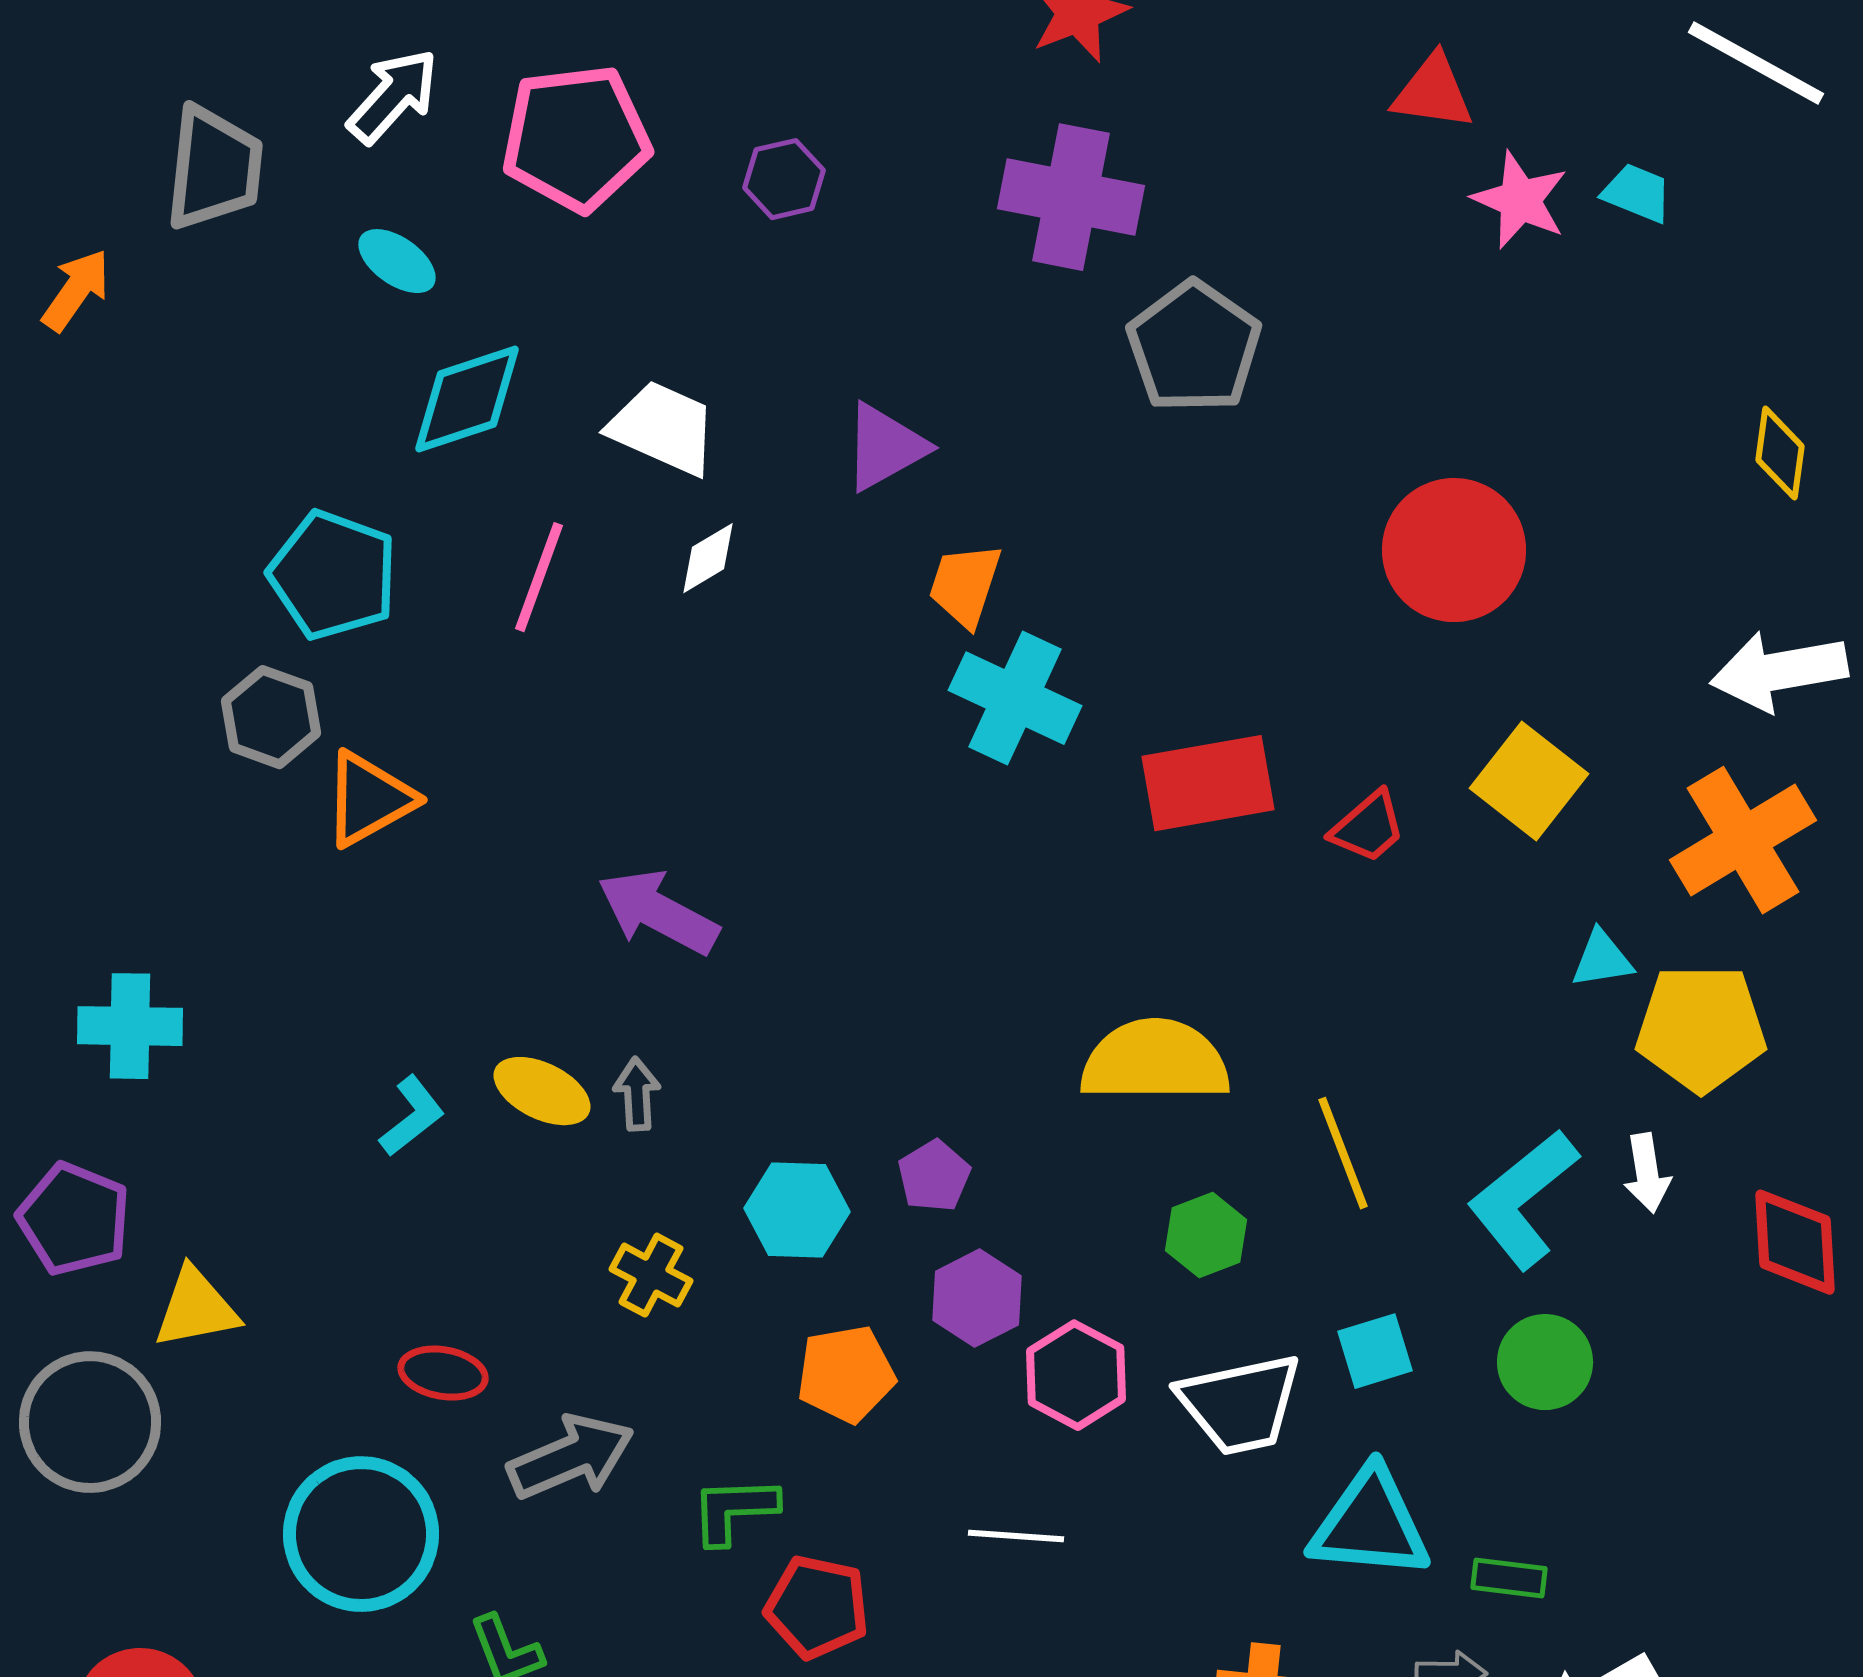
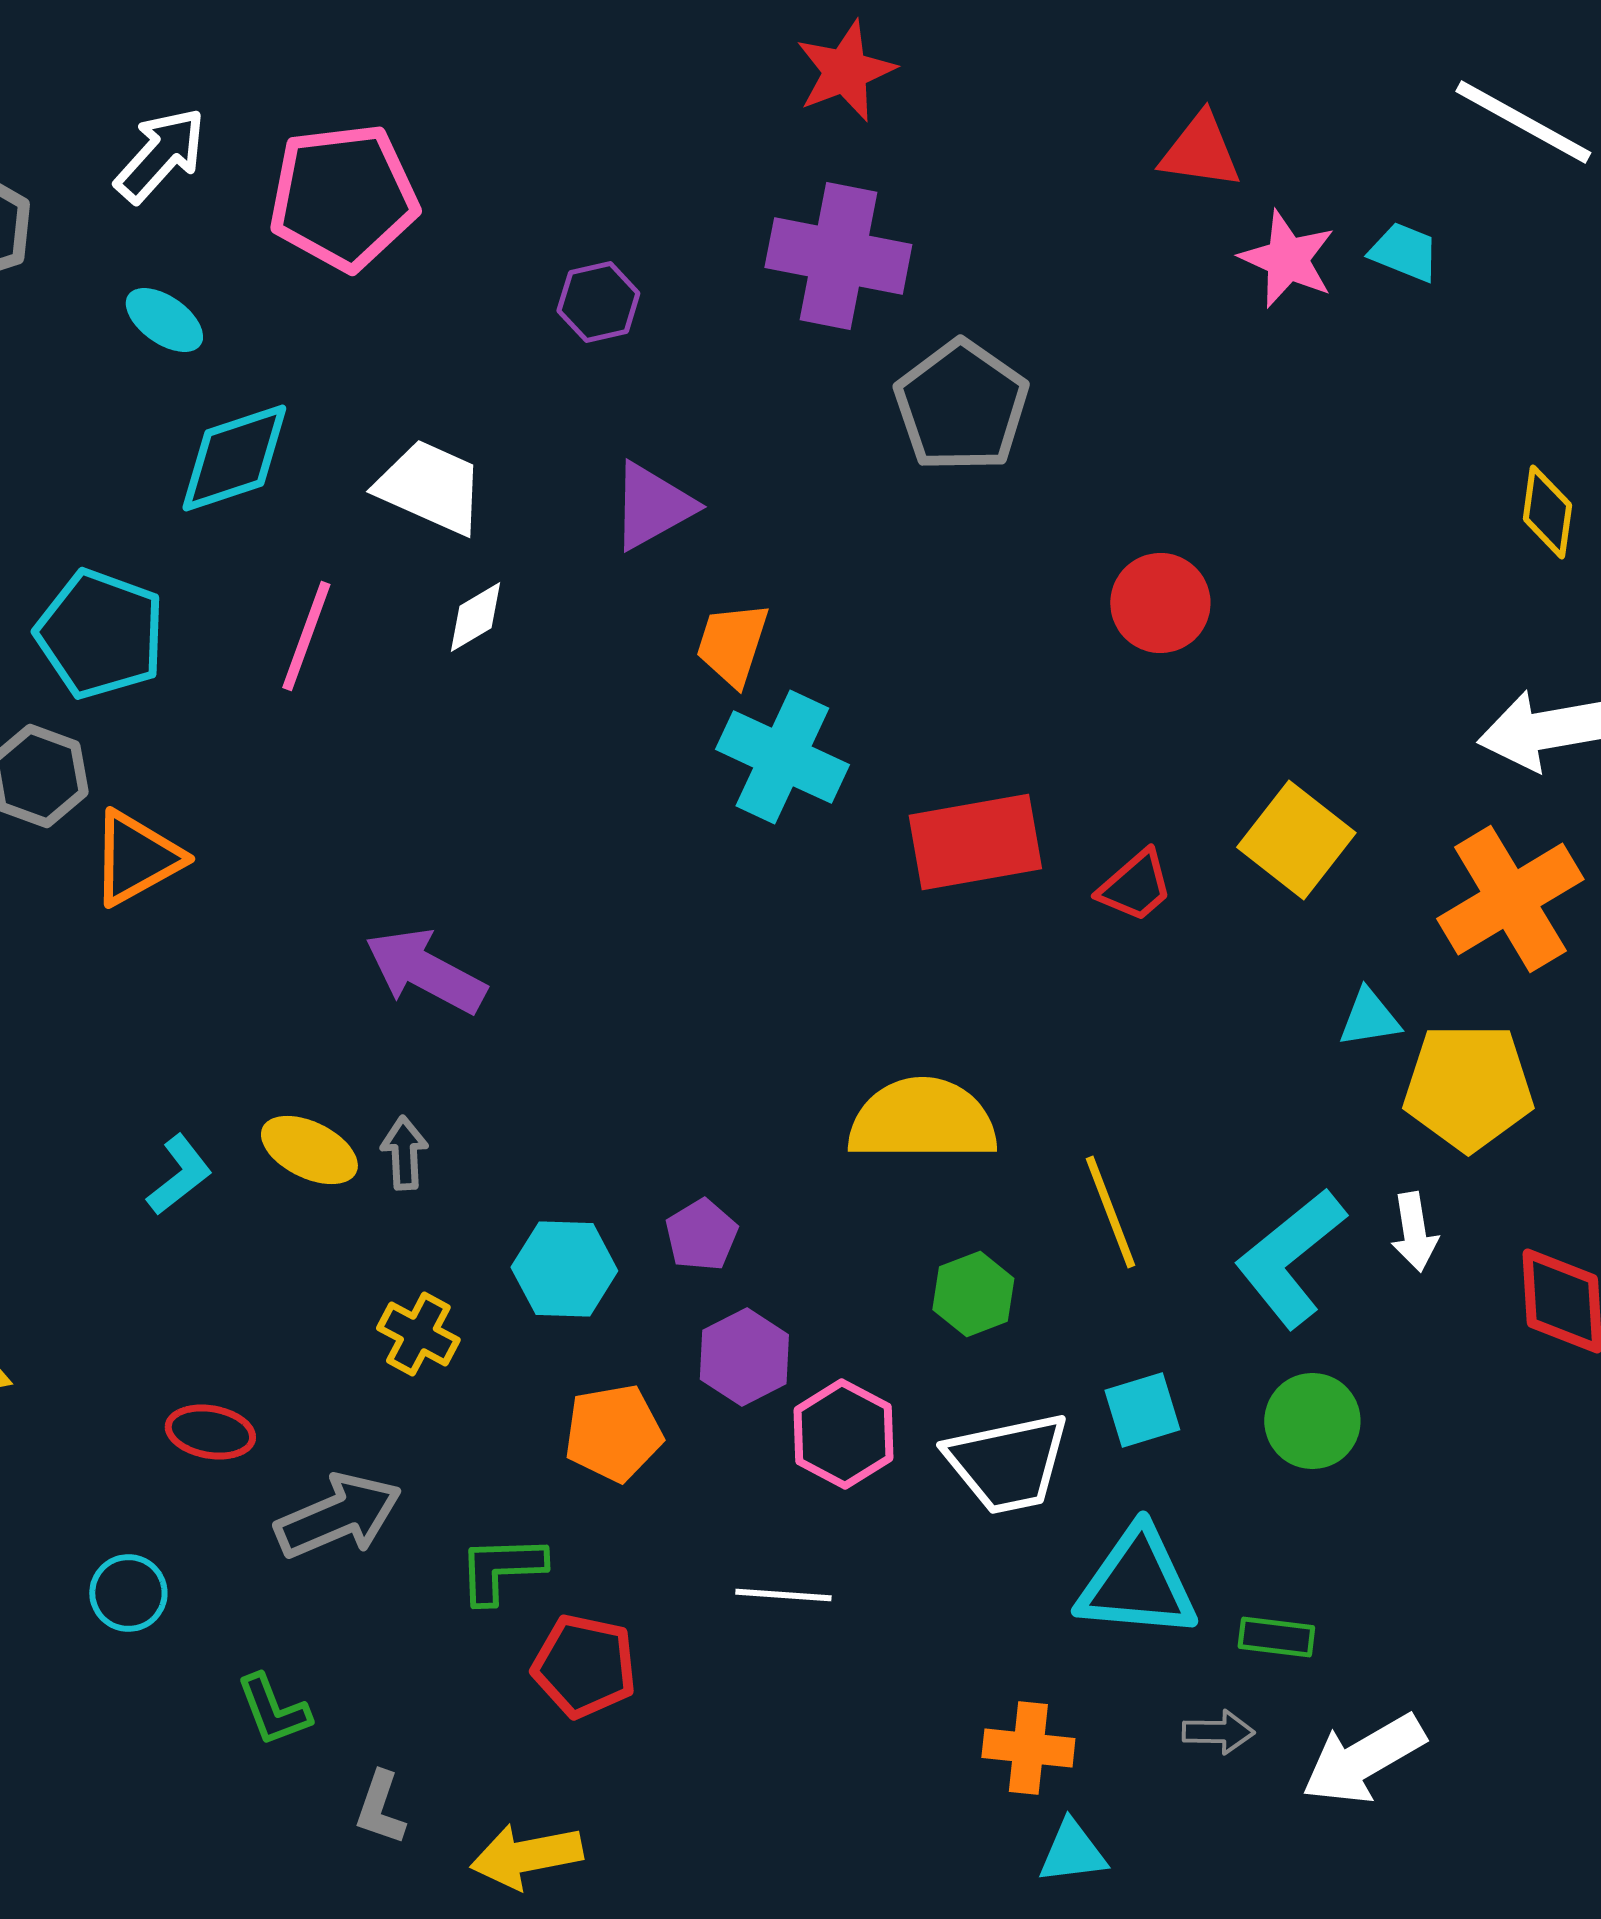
purple hexagon: (784, 179) -> (598, 302), moved
red circle: (1454, 550) -> (1160, 603), moved, size x0.7
cyan circle: (361, 1534) -> (128, 1593), size x0.5

